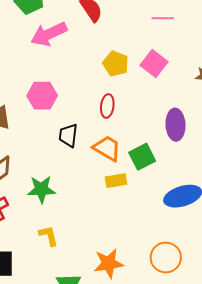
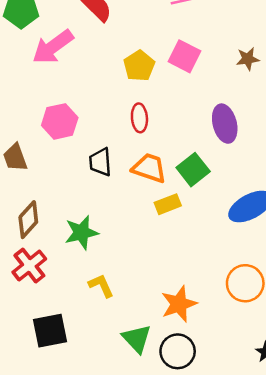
yellow pentagon: (116, 64) -> (139, 66), turned 30

